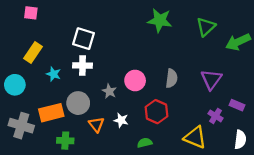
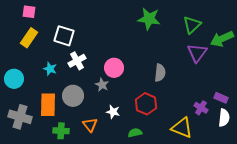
white square: (84, 39) -> (64, 36), moved
yellow rectangle: (33, 53) -> (29, 38), moved
white cross: (82, 65) -> (77, 61), turned -30
purple triangle: (211, 79) -> (197, 53), moved
pink circle: (135, 80) -> (114, 68), moved
orange rectangle: (51, 113) -> (48, 105), turned -75
orange triangle: (96, 124) -> (90, 125), moved
white semicircle: (240, 140) -> (224, 118), moved

